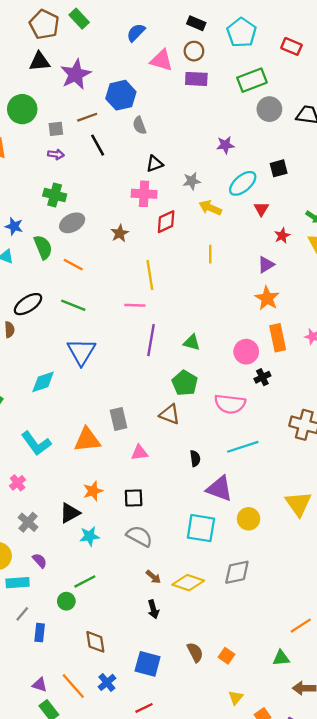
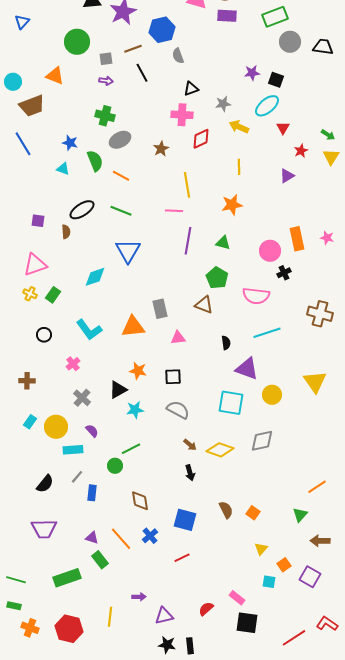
black square: (279, 168) -> (276, 80), moved, turned 35
orange star: (267, 298) -> (232, 205), moved, turned 30
orange star: (93, 491) -> (138, 371), turned 30
green triangle: (281, 658) -> (300, 515), turned -42

